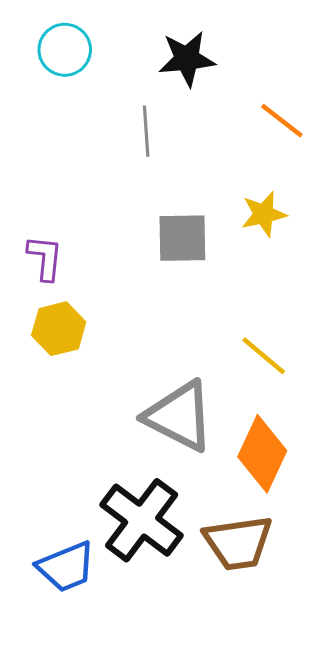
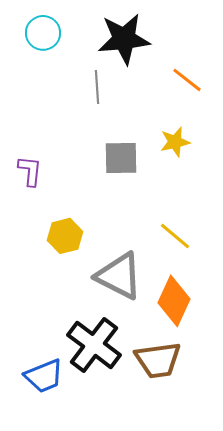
black star: (187, 59) -> (124, 39), size x1.4
yellow hexagon: (59, 329) -> (65, 236), moved

